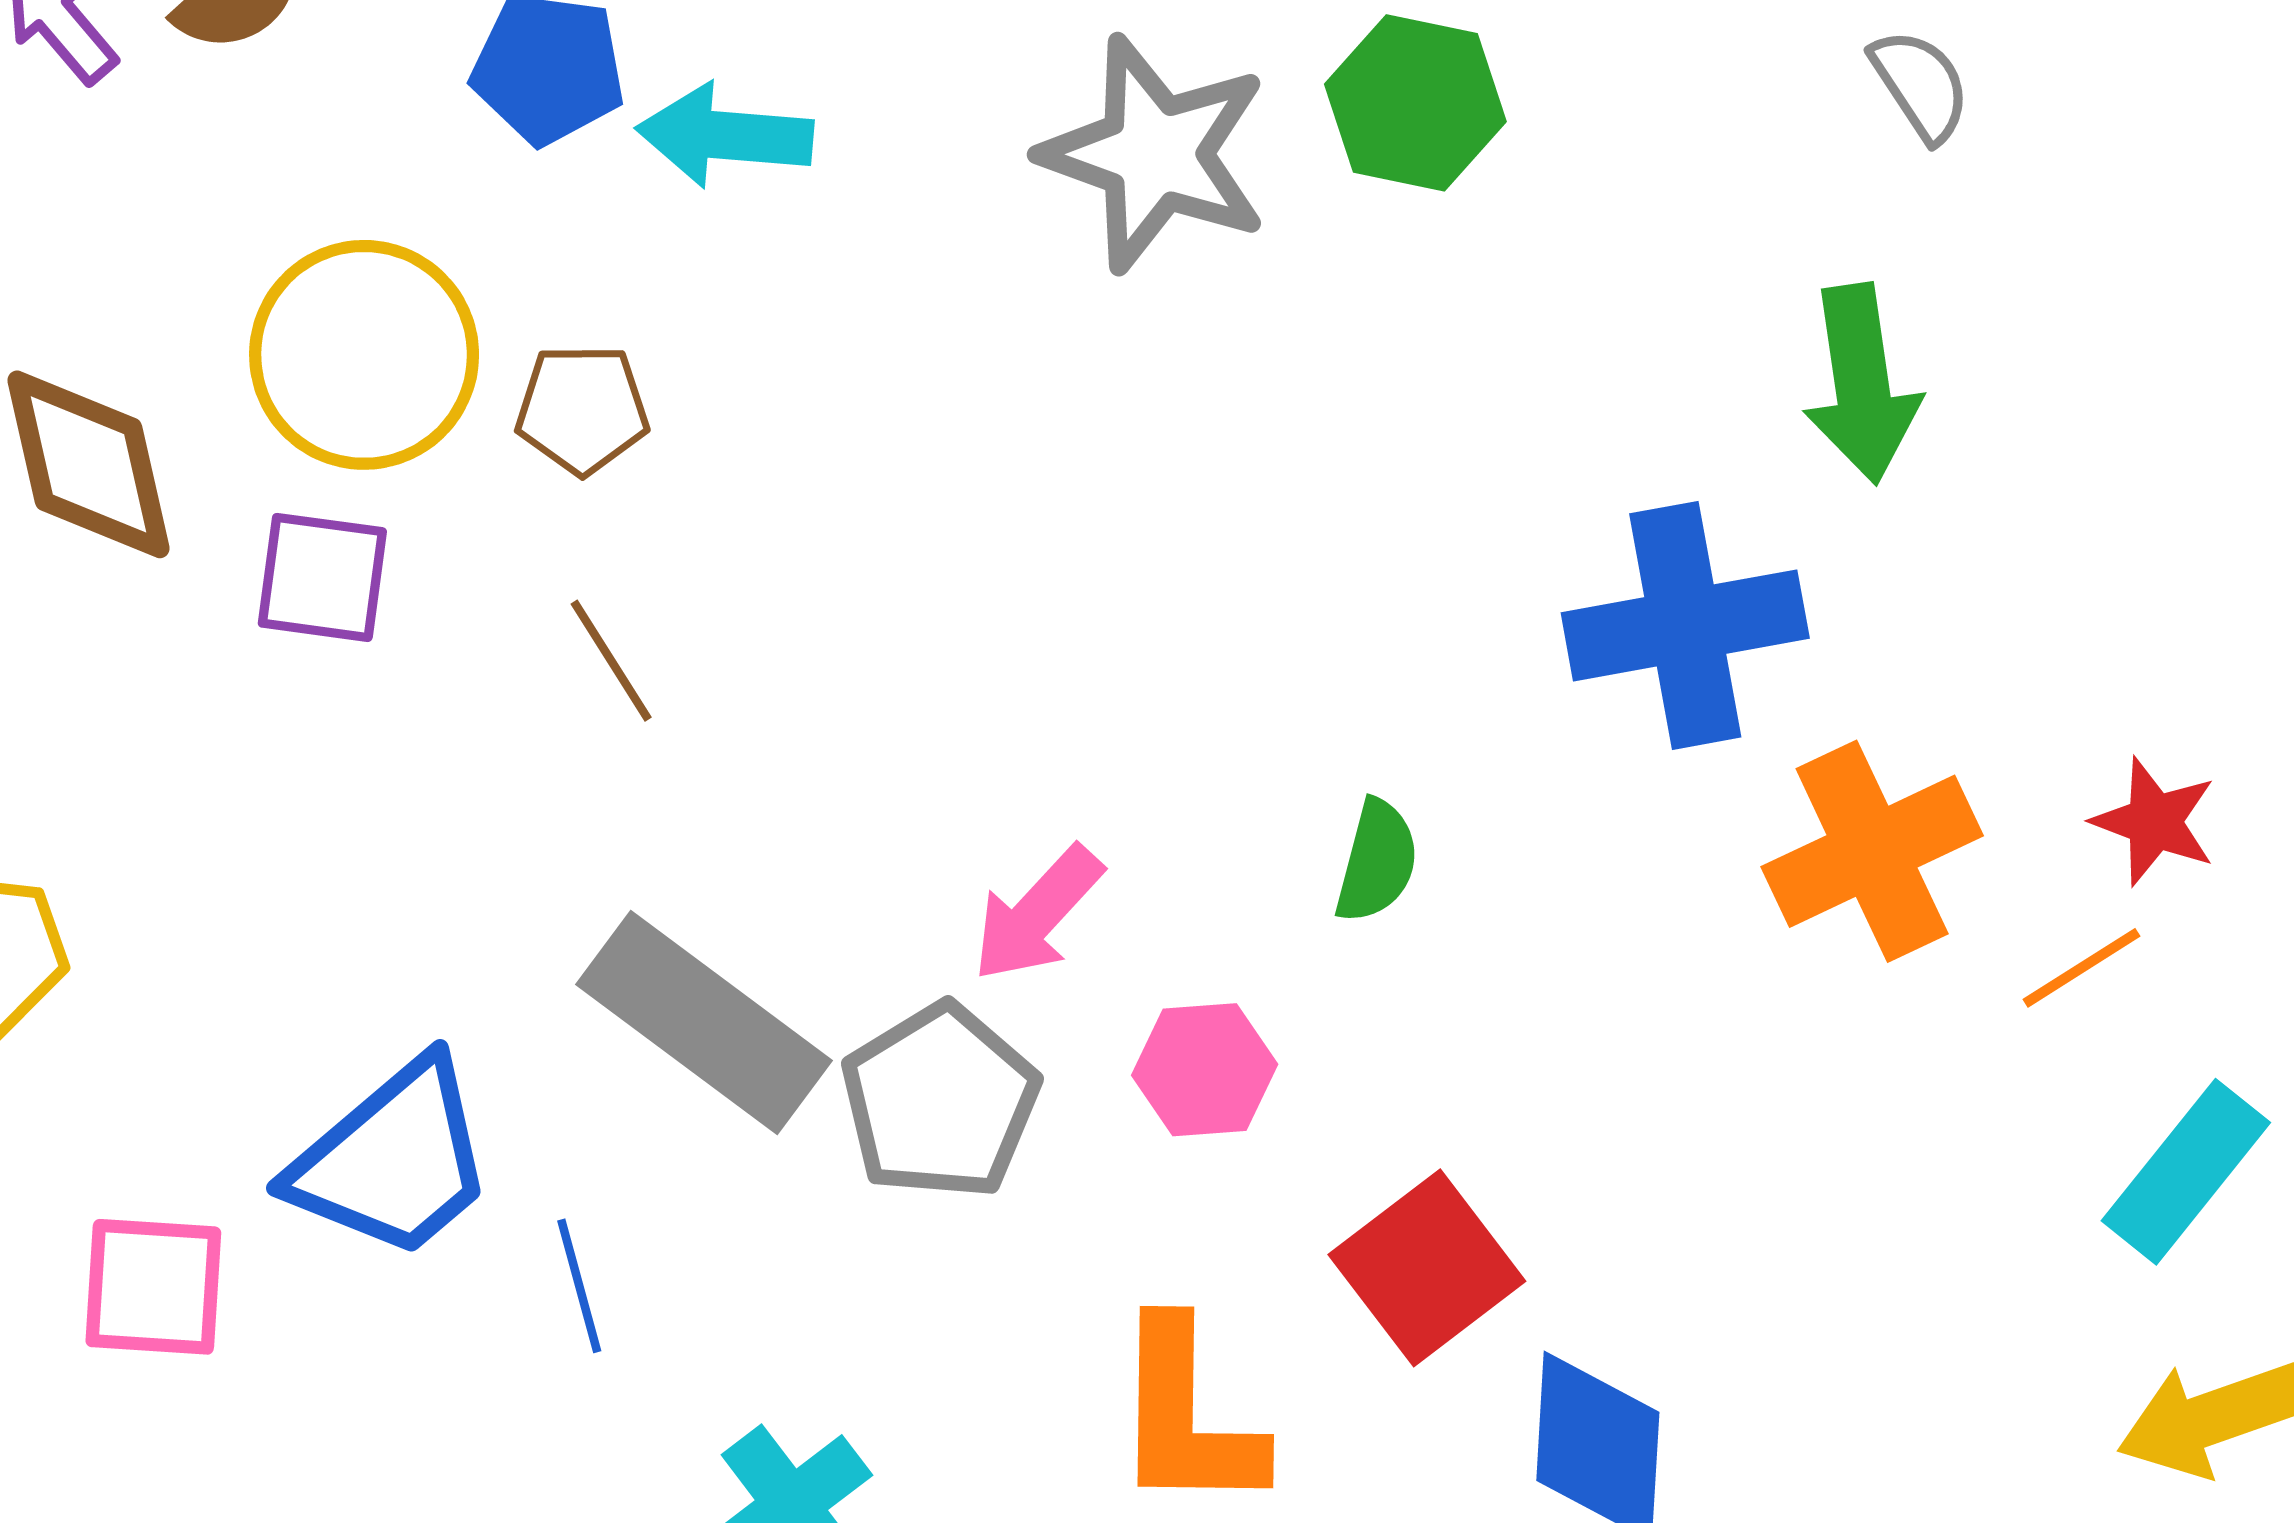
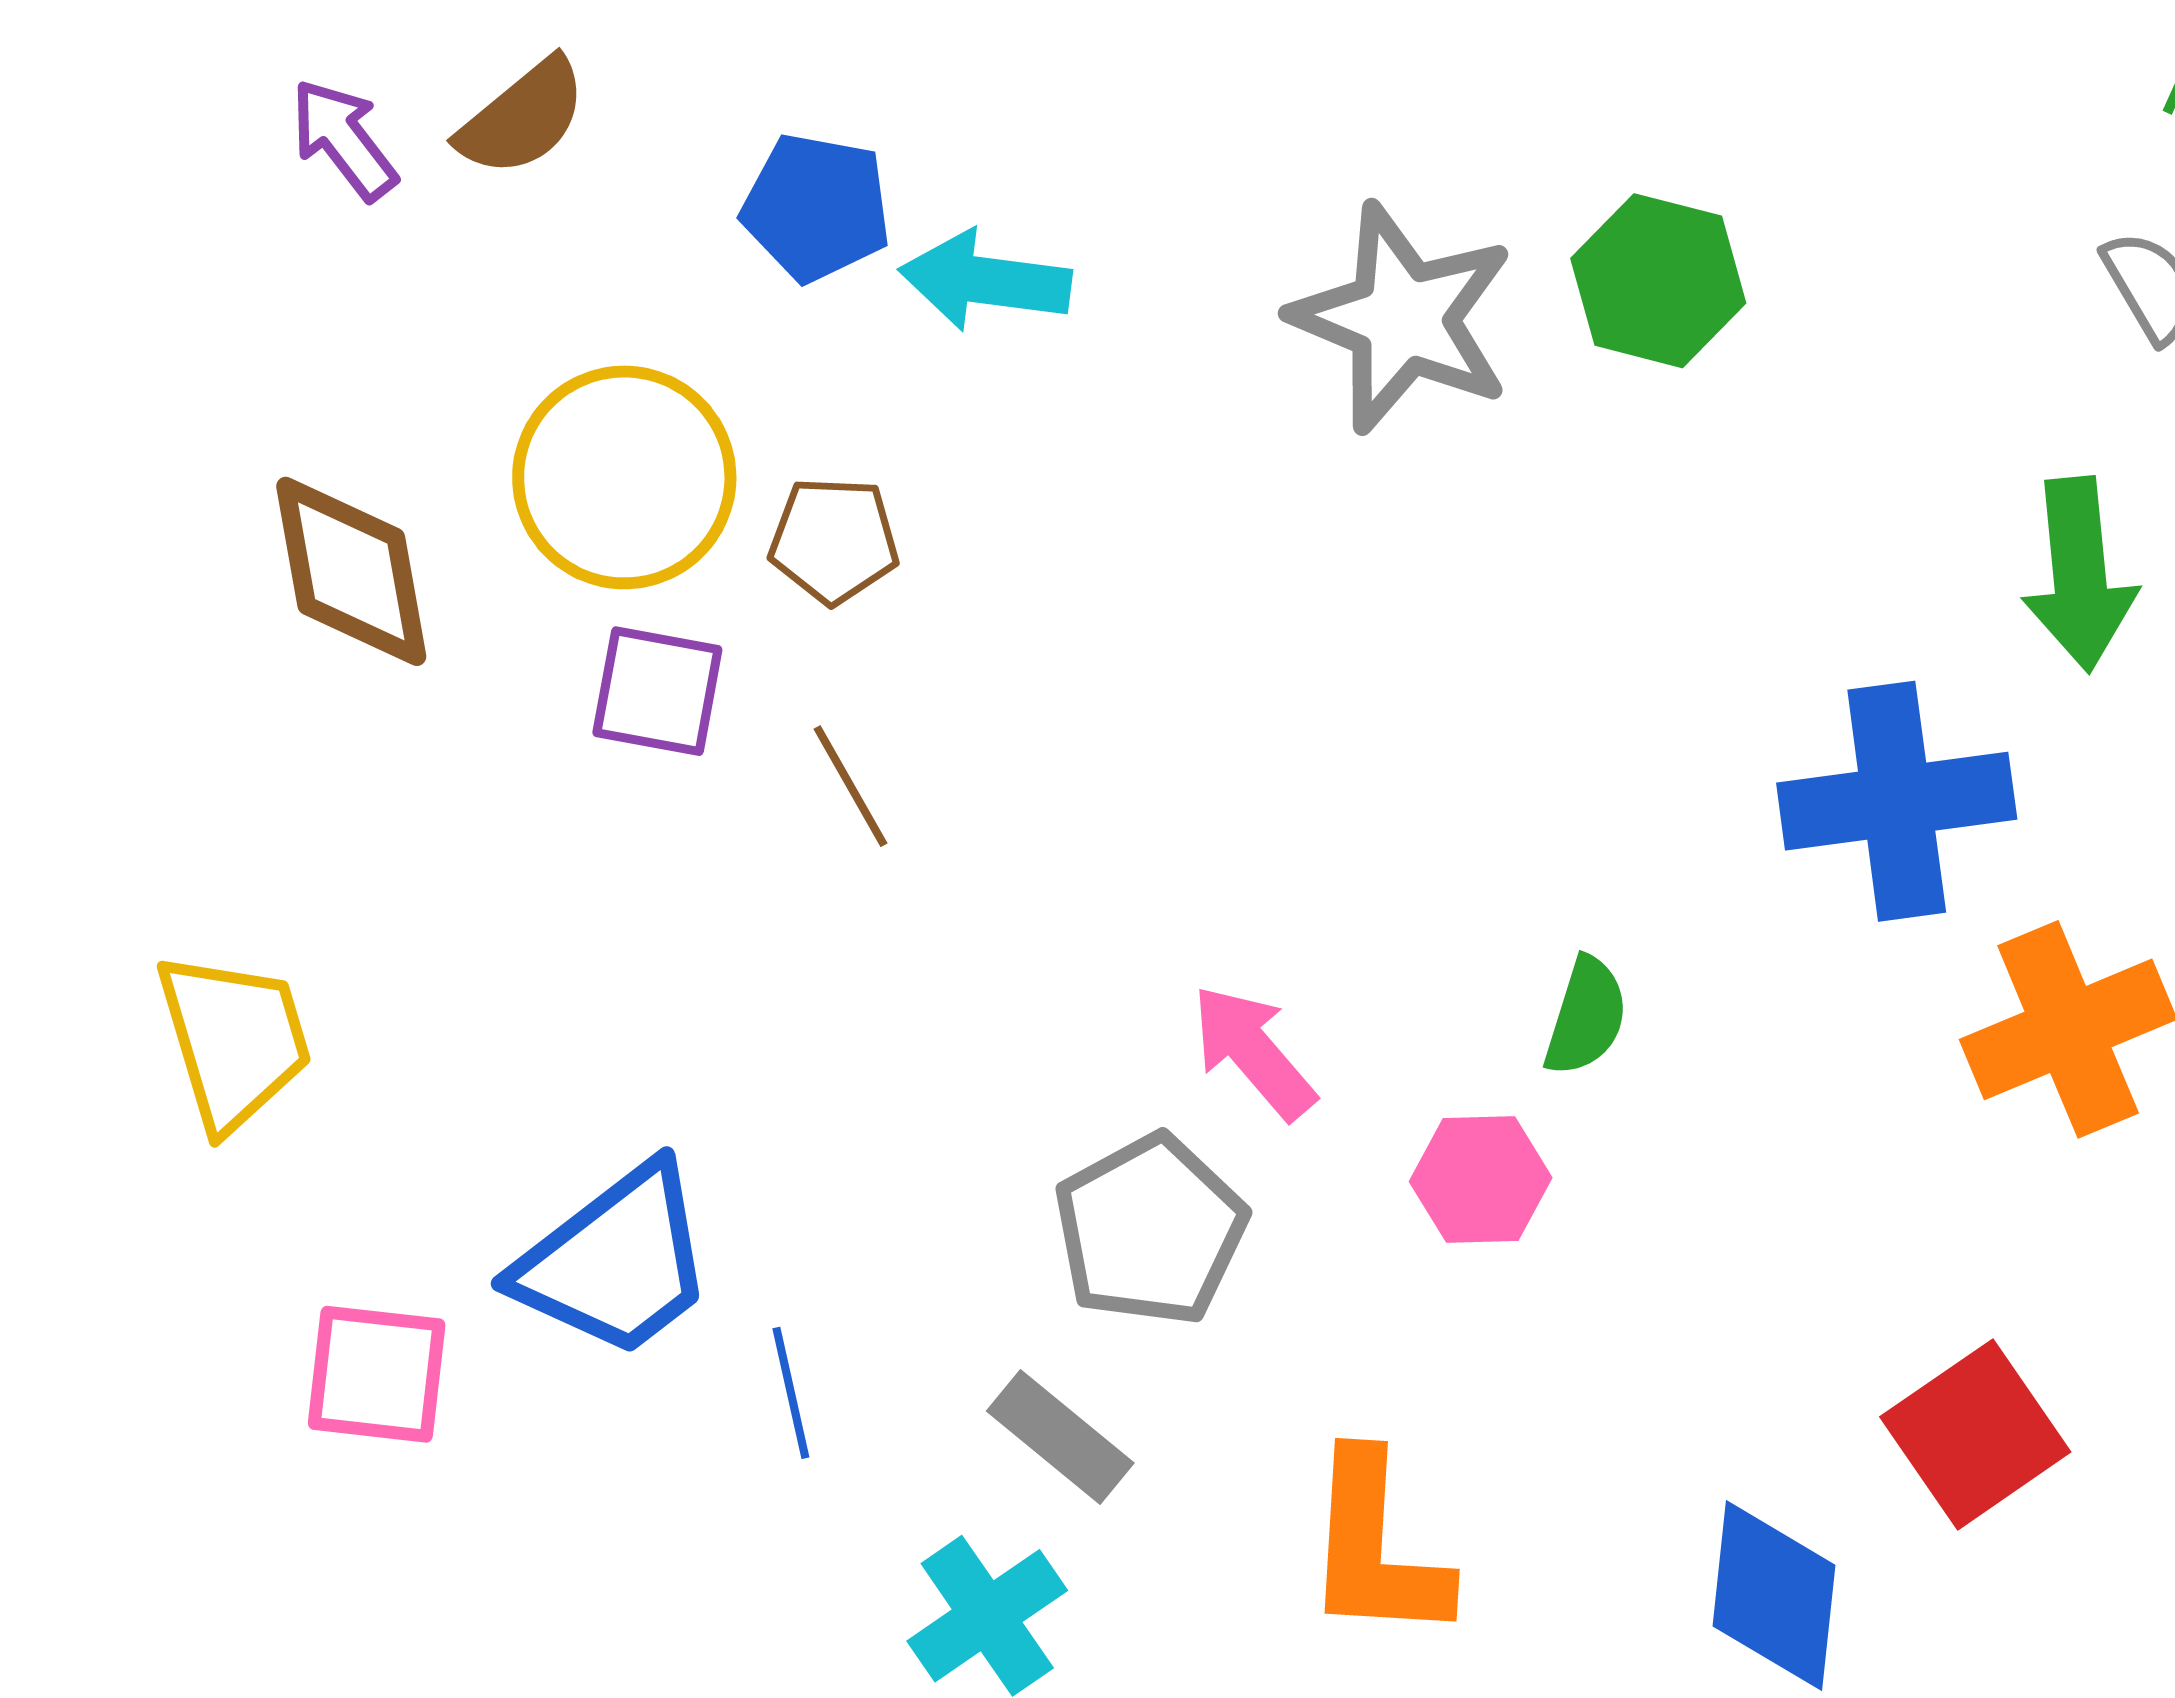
purple square: (322, 577) -> (657, 691), moved
pink arrow: (1037, 914) -> (1253, 1052), turned 94
gray rectangle: (704, 1023) -> (1060, 1437), moved, size x0.6
pink hexagon: (1205, 1070) -> (1481, 1180), moved
red square: (1427, 1268) -> (1975, 1434), moved

